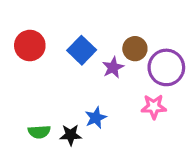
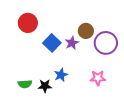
red circle: (30, 46) -> (28, 23), moved
blue square: (82, 50) -> (52, 43), moved
pink star: (154, 107) -> (98, 78), moved

